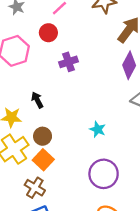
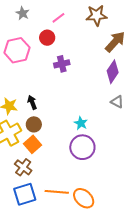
black arrow: (37, 100) -> (32, 102), moved
purple circle: (104, 174) -> (82, 147), moved

